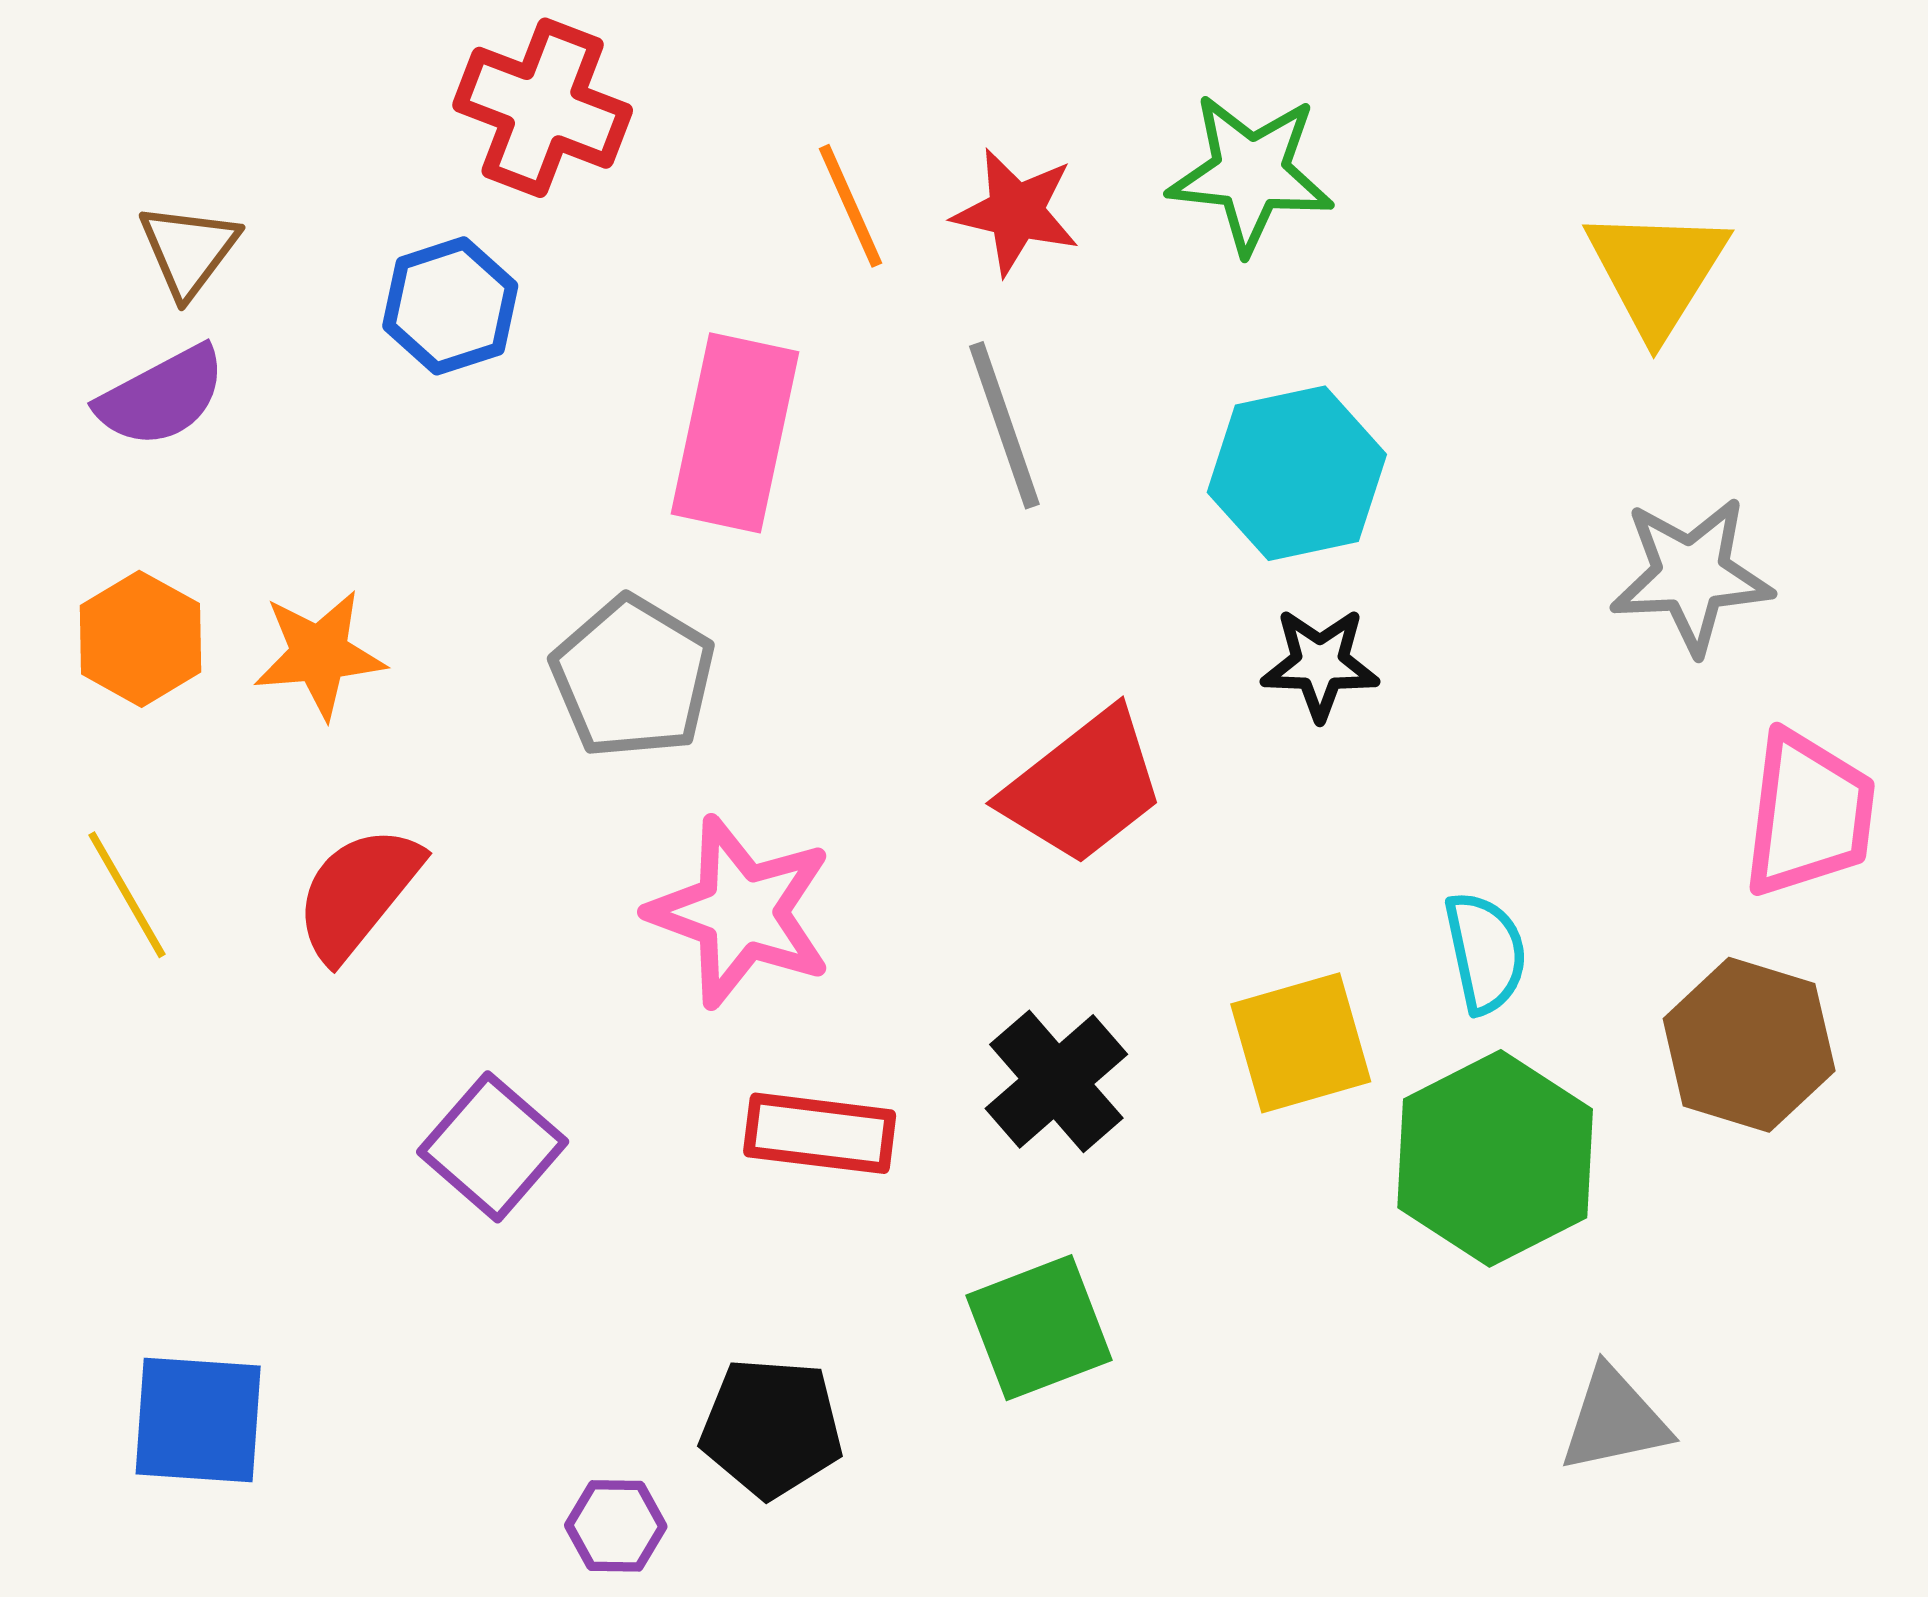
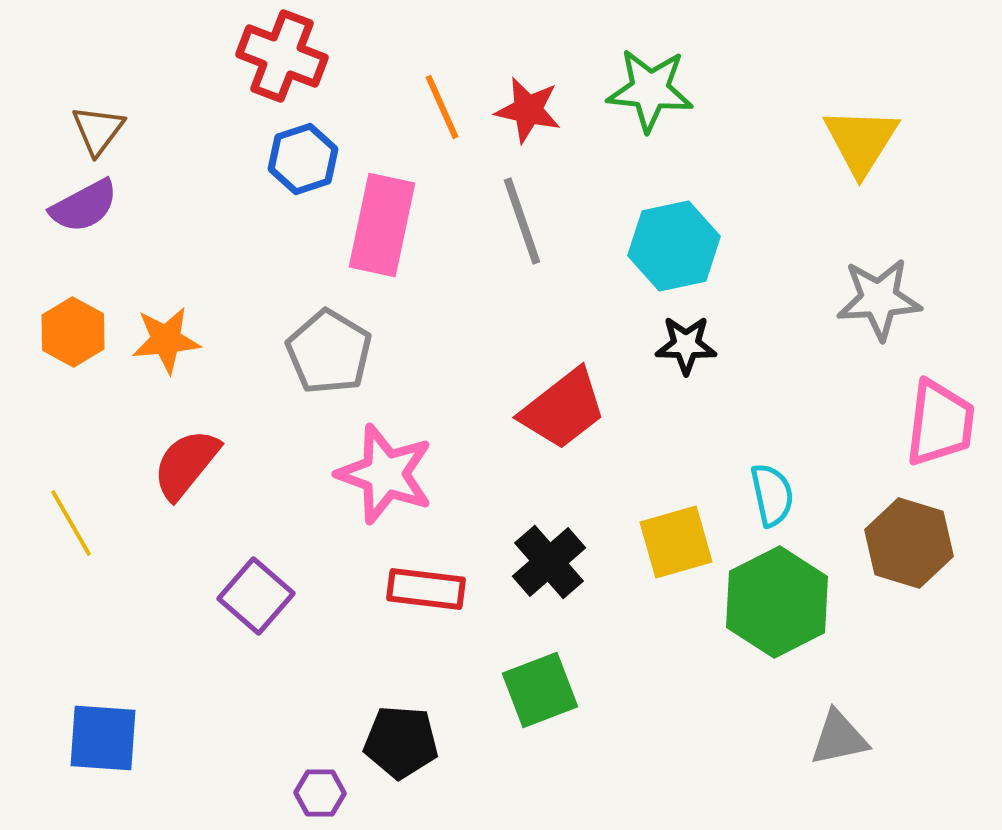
blue hexagon: (450, 306) -> (303, 159), moved
yellow line: (127, 895) -> (71, 523), moved

